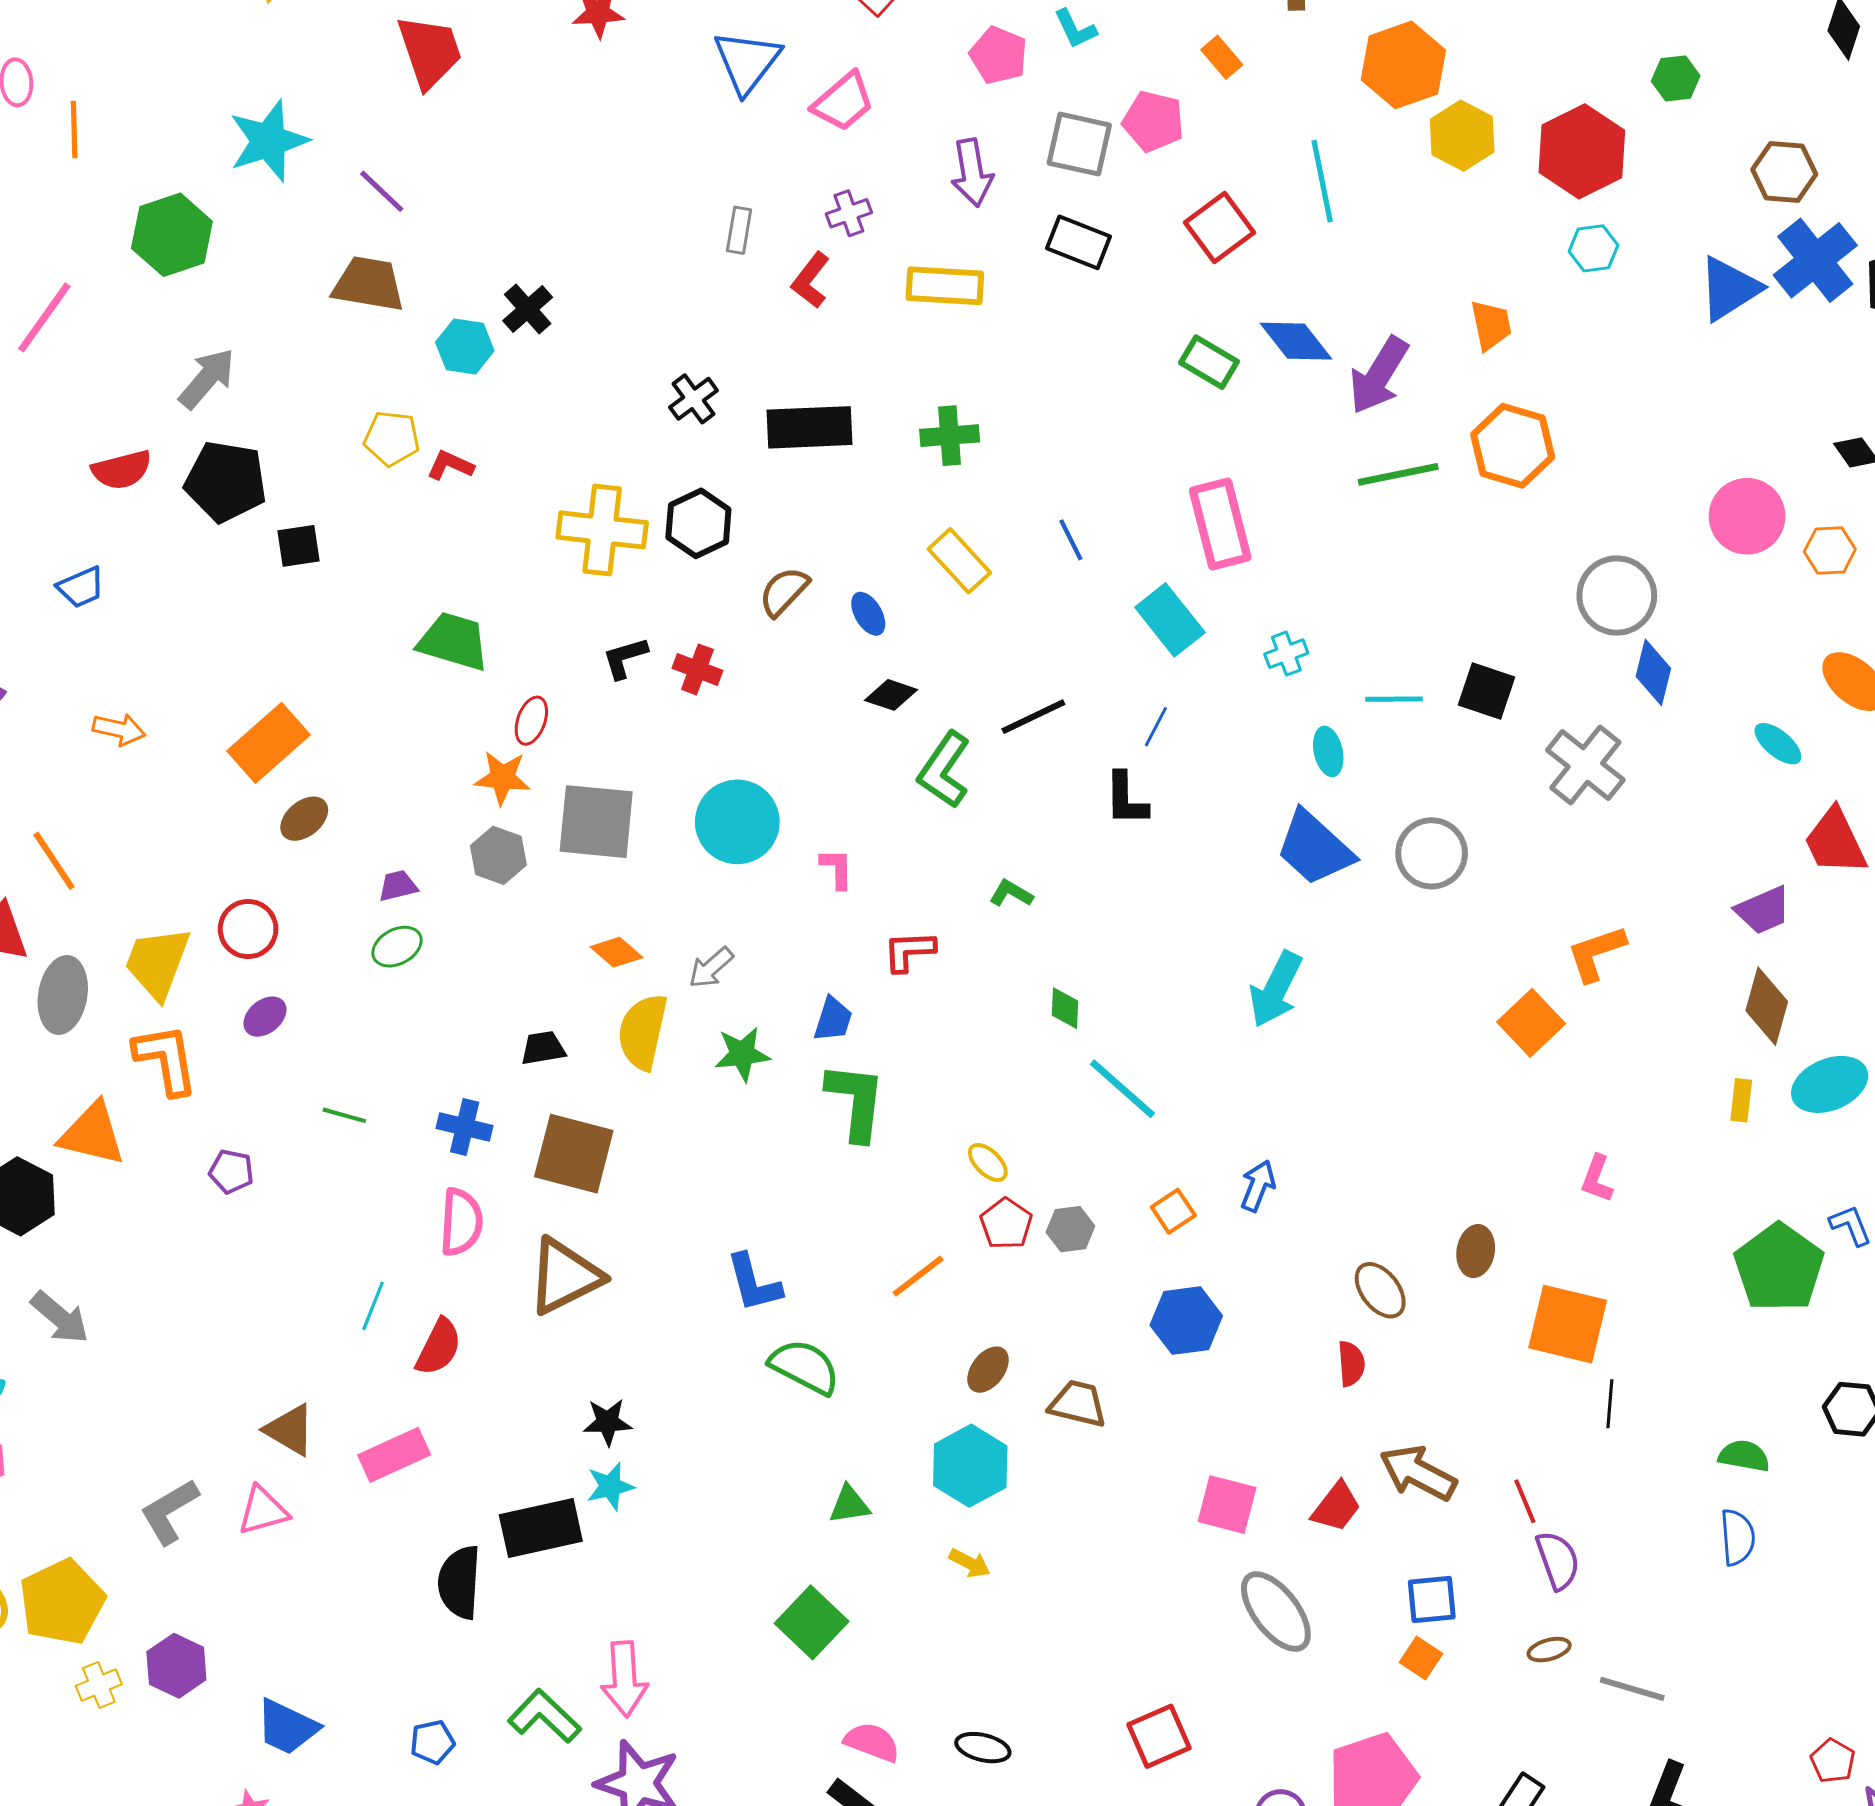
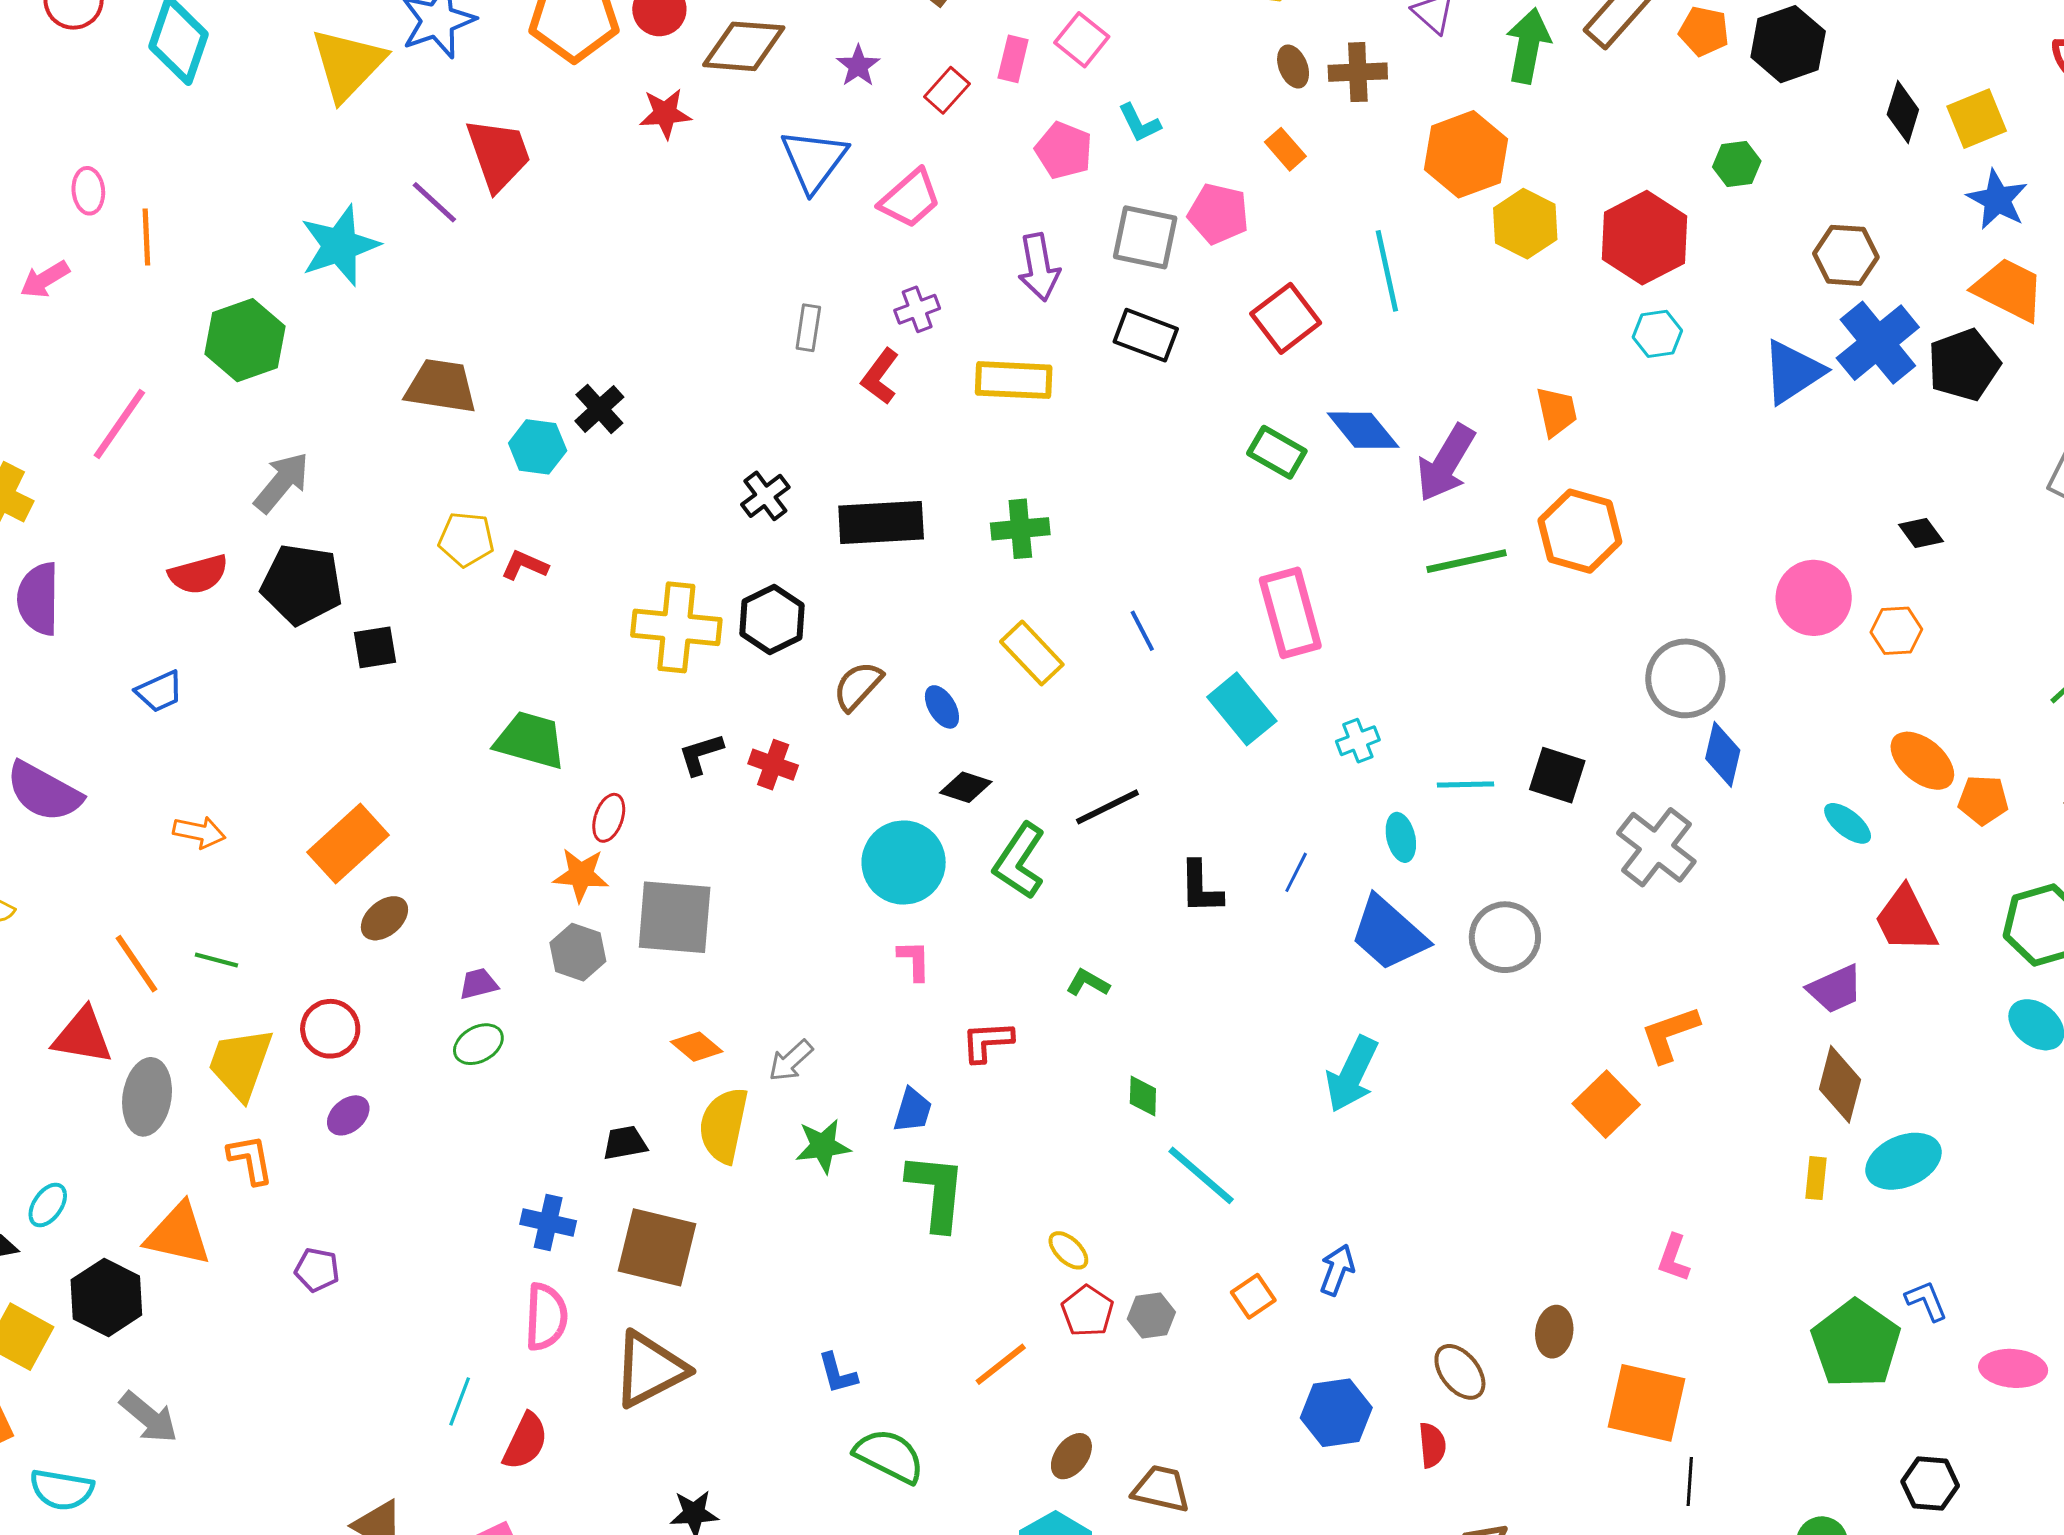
purple line: (382, 191) -> (434, 202), moved
blue line: (1156, 727) -> (1296, 872), moved
cyan circle: (737, 822) -> (904, 863), moved
orange L-shape: (166, 1059) -> (250, 1159), size x0.7
green line: (344, 1115) -> (216, 960), moved
blue L-shape: (754, 1283) -> (837, 1373), size x0.7
blue hexagon: (1186, 1321) -> (1336, 1413), moved

